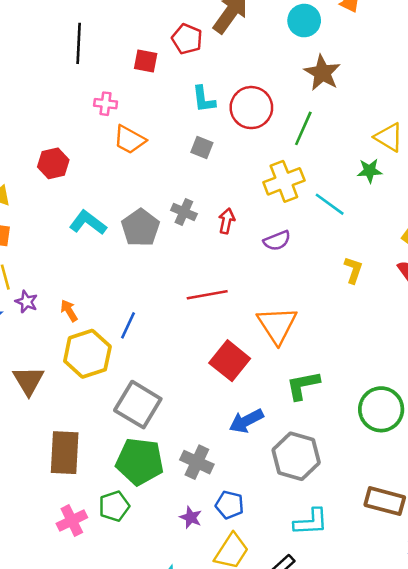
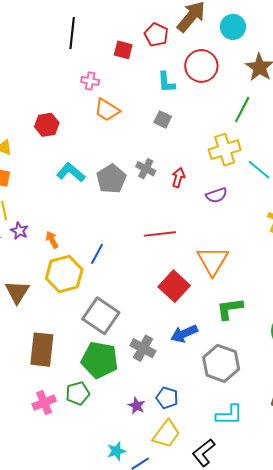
cyan circle: (304, 21) -> (233, 27), moved
red circle: (251, 108) -> (201, 66), moved
gray cross: (197, 462) -> (143, 348), moved

